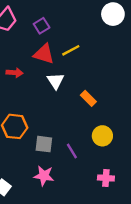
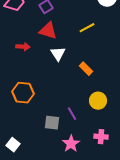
yellow line: (71, 50) -> (87, 28), moved
gray square: (44, 144) -> (52, 123), moved
pink star: (44, 176) -> (71, 144), moved, turned 30

